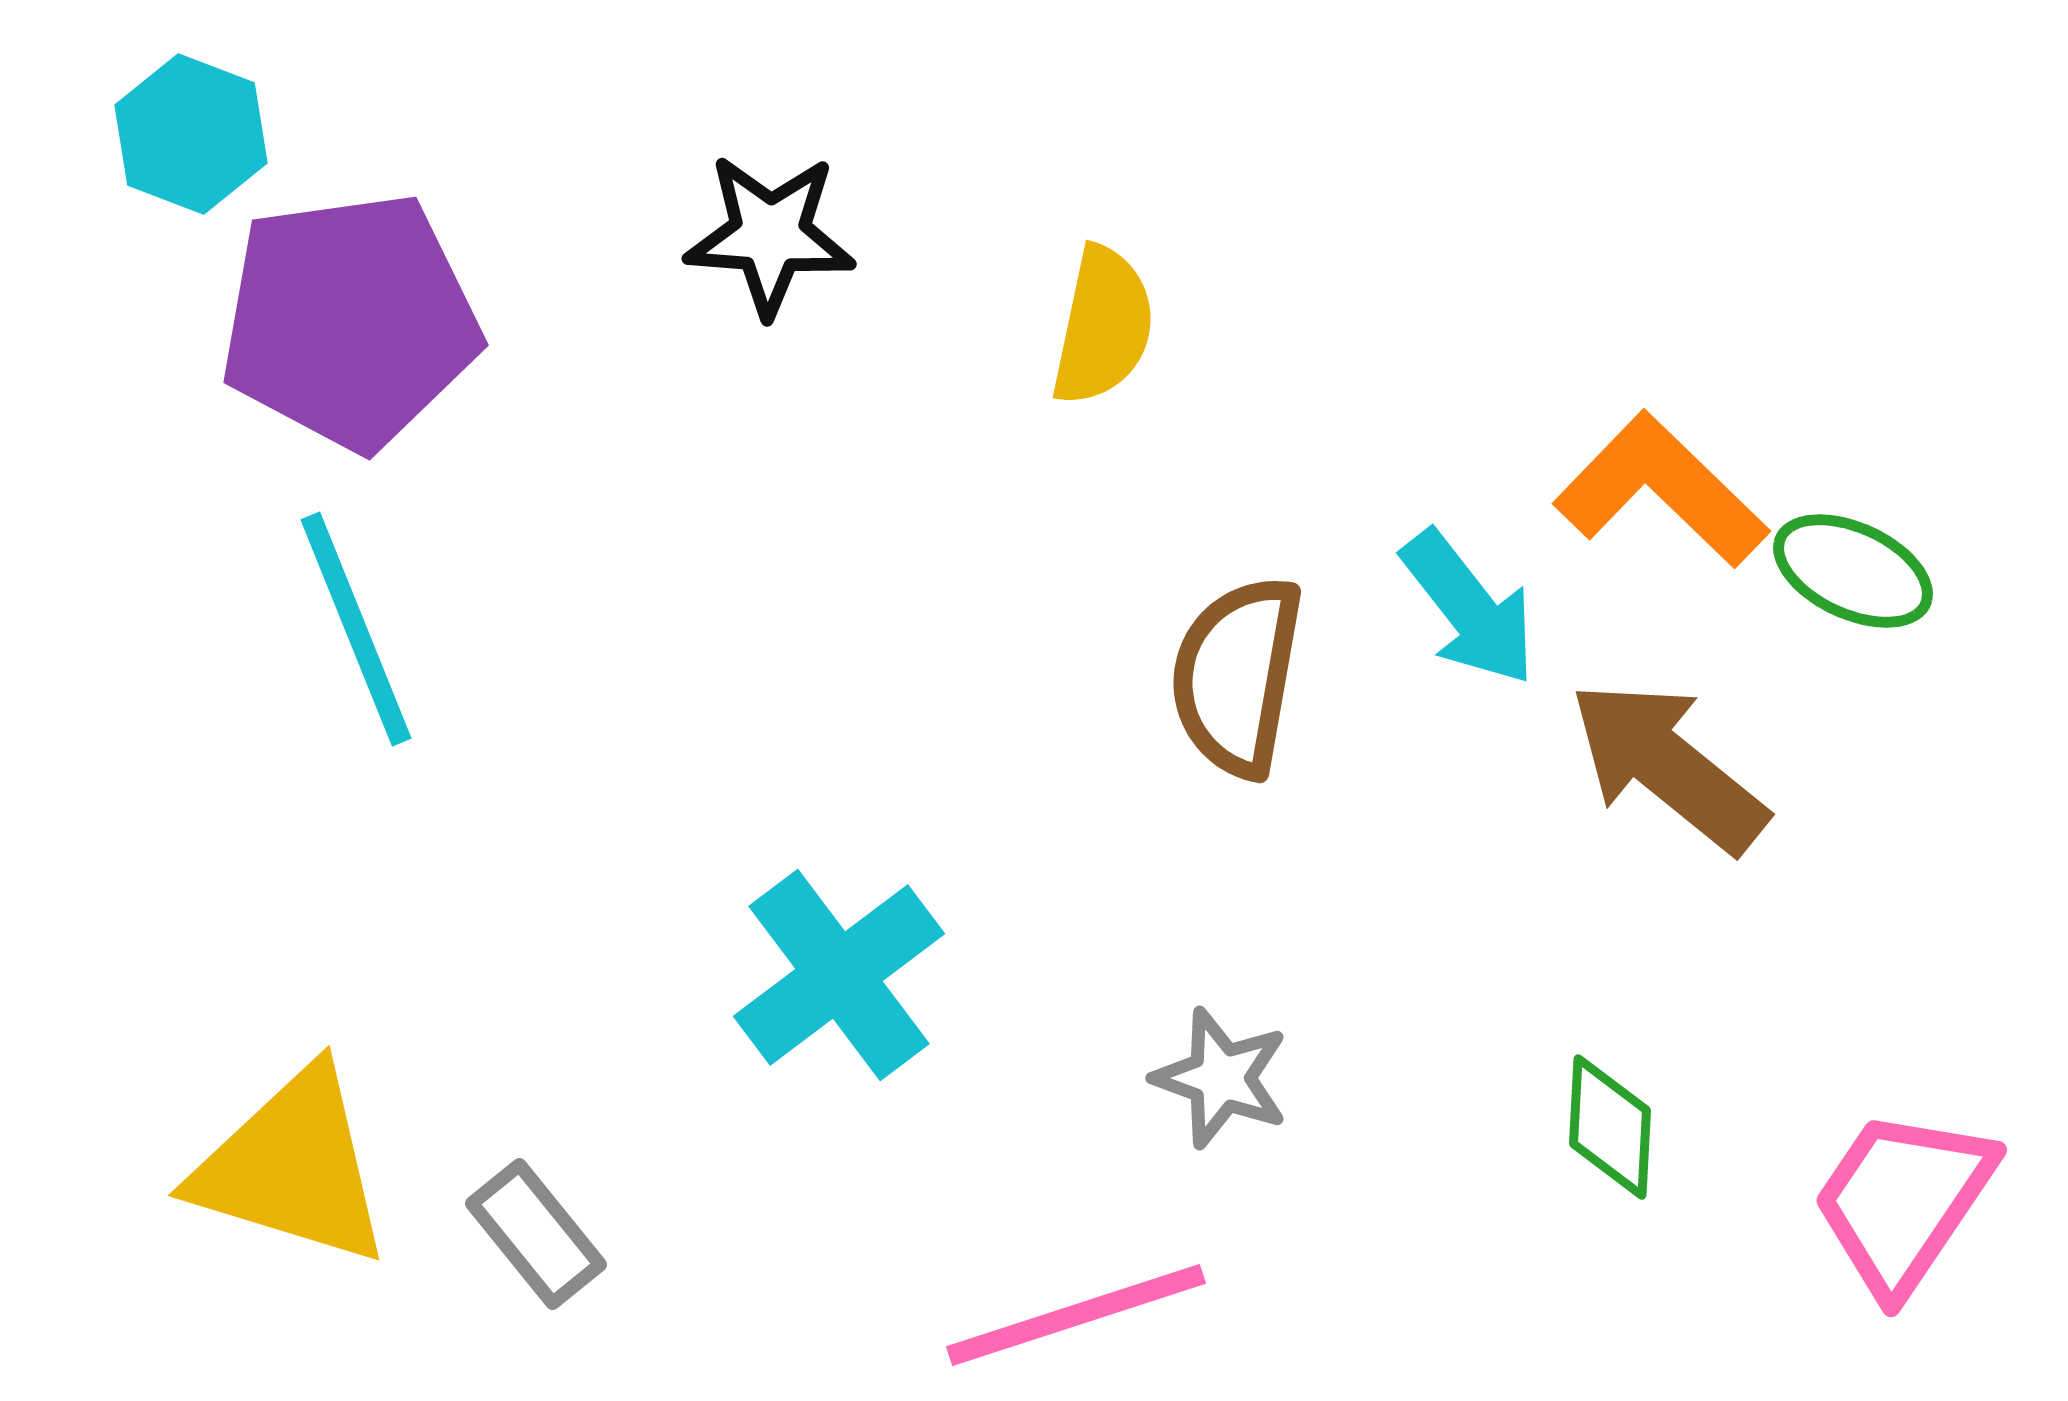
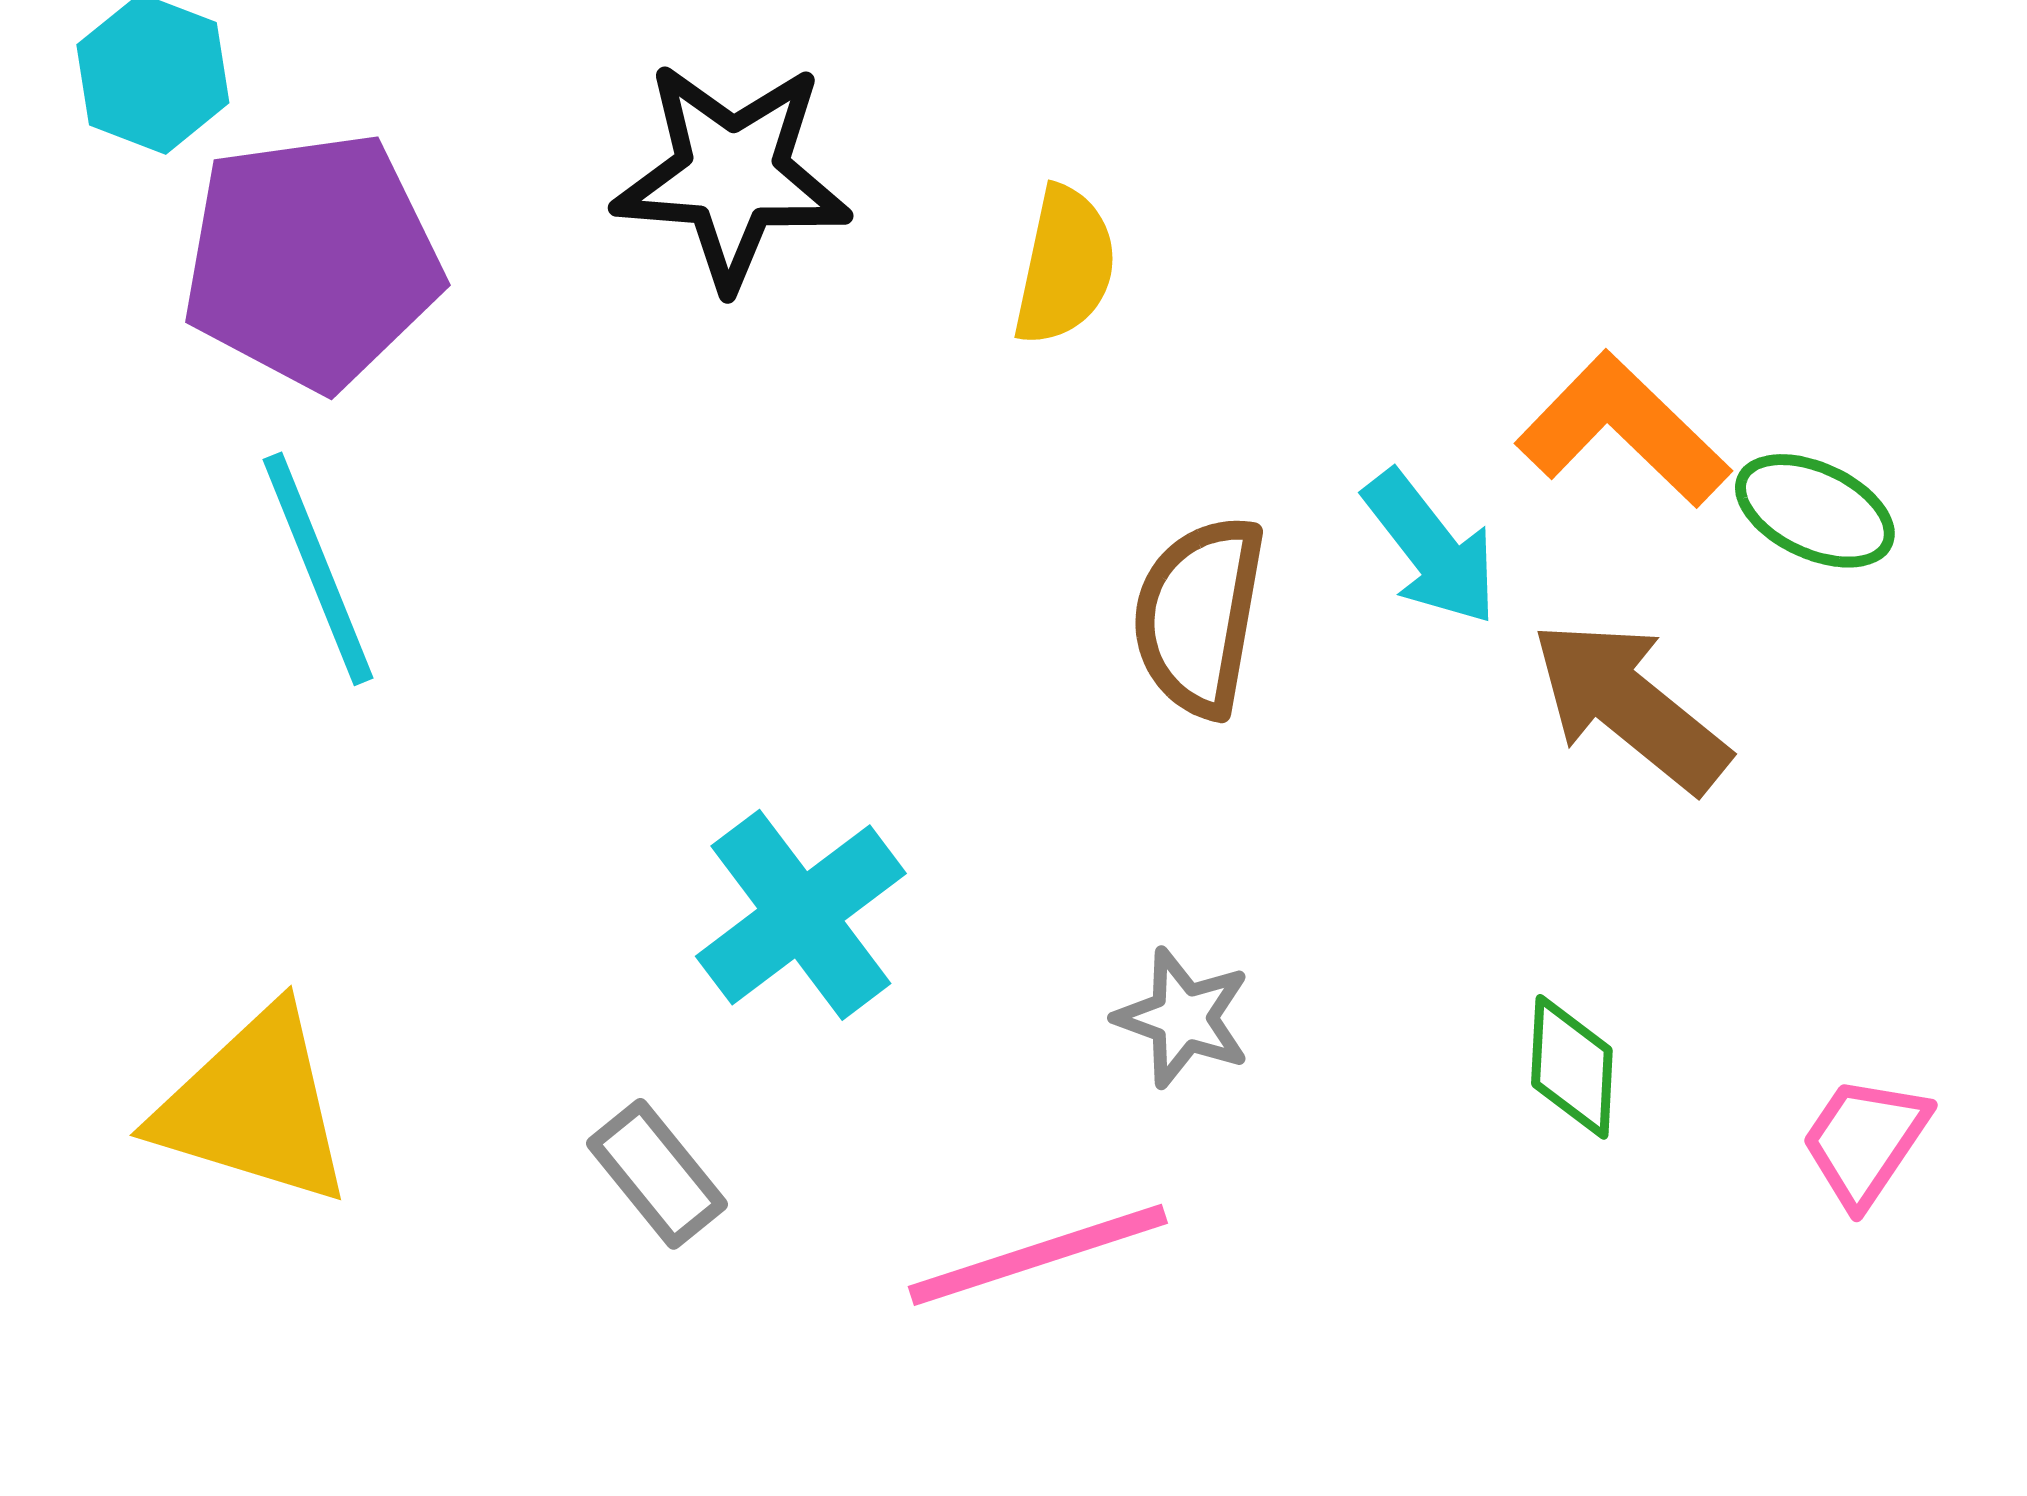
black star: (770, 235) -> (732, 175), size x1.4
pink trapezoid: (1903, 1201) -> (1865, 1141), size x0.7
gray rectangle: (536, 1234) -> (657, 1174), moved

